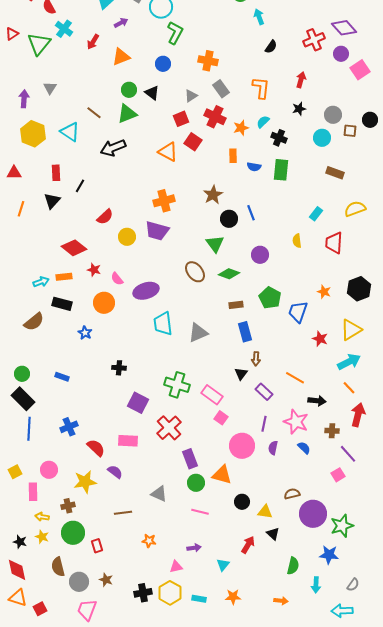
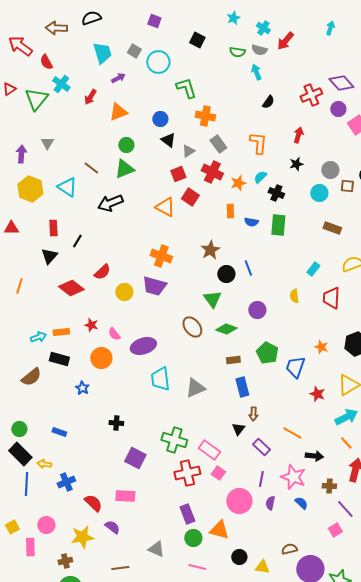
green L-shape: (175, 33) -> (186, 88), moved, turned -45
black triangle: (152, 93) -> (168, 140), moved
orange cross: (164, 201) -> (161, 256), turned 35
orange line: (21, 209) -> (19, 286), moved
red diamond: (74, 248) -> (71, 288), moved
red cross: (169, 428) -> (187, 473), moved, turned 30
yellow arrow: (42, 517) -> (44, 464), moved

